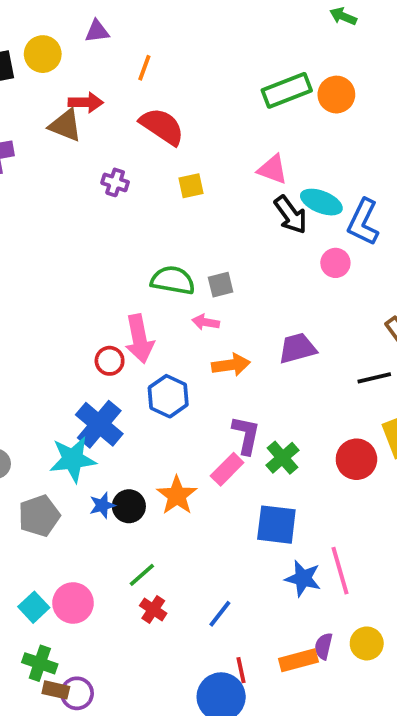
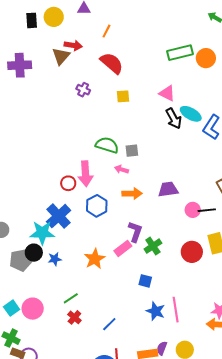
brown triangle: (65, 125) -> (61, 56), turned 42
pink circle: (335, 263) -> (193, 210), moved
black circle: (129, 506) -> (34, 253), moved
blue square: (276, 525) -> (145, 281), size x0.6

